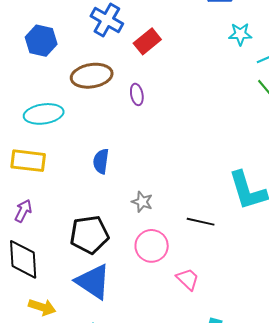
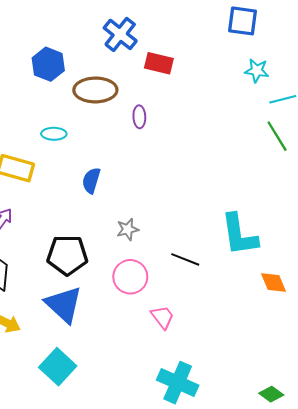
blue hexagon: (41, 41) -> (48, 64), moved
red rectangle: (147, 41) -> (159, 63), turned 44
cyan ellipse: (44, 114) -> (54, 134), moved, size x0.6
gray star: (142, 202) -> (128, 229), turned 30

